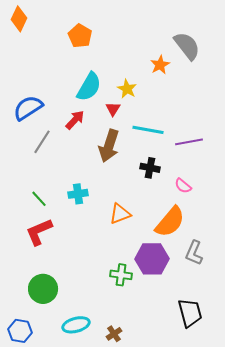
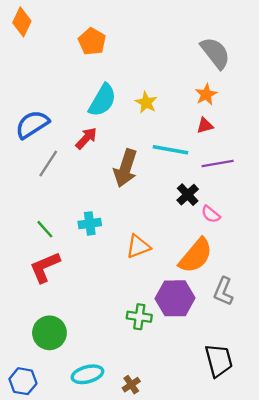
orange star: (160, 65) -> (206, 94), moved
red triangle: (113, 109) -> (205, 126), moved, turned 42
black cross: (150, 168) -> (188, 195), moved, turned 36

